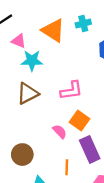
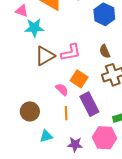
brown triangle: (28, 93) -> (45, 56), moved
orange line: (67, 167) -> (66, 113), moved

